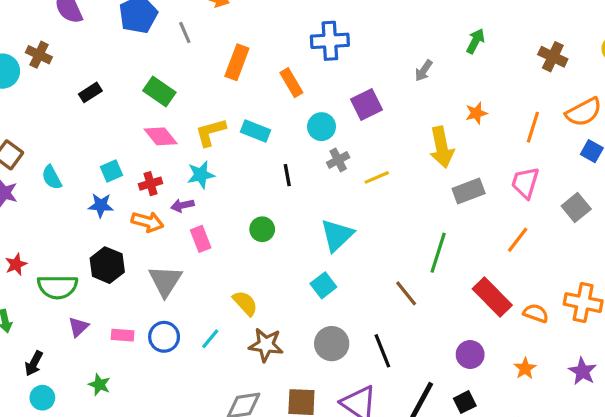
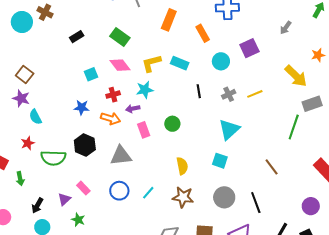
yellow arrow: (442, 147) -> (296, 76), turned -35
gray cross: (338, 160) -> (229, 94), moved
cyan square: (111, 171) -> (91, 74), moved
cyan semicircle: (52, 177) -> (35, 117), moved
green circle: (262, 229) -> (172, 124), moved
green line: (438, 253) -> (294, 127), moved
gray triangle: (165, 281) -> (121, 156), turned 50
cyan square: (323, 285) -> (220, 161), turned -35
yellow semicircle: (245, 303) -> (182, 166), moved, turned 30
purple triangle: (78, 327) -> (64, 199), moved
pink rectangle: (123, 335) -> (83, 188), moved, turned 40

